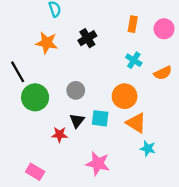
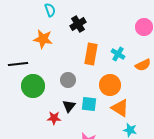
orange rectangle: (133, 24) -> (91, 54), moved, size x1.5
black cross: (87, 38) -> (78, 24), moved
black line: (18, 72) -> (18, 64), turned -66

